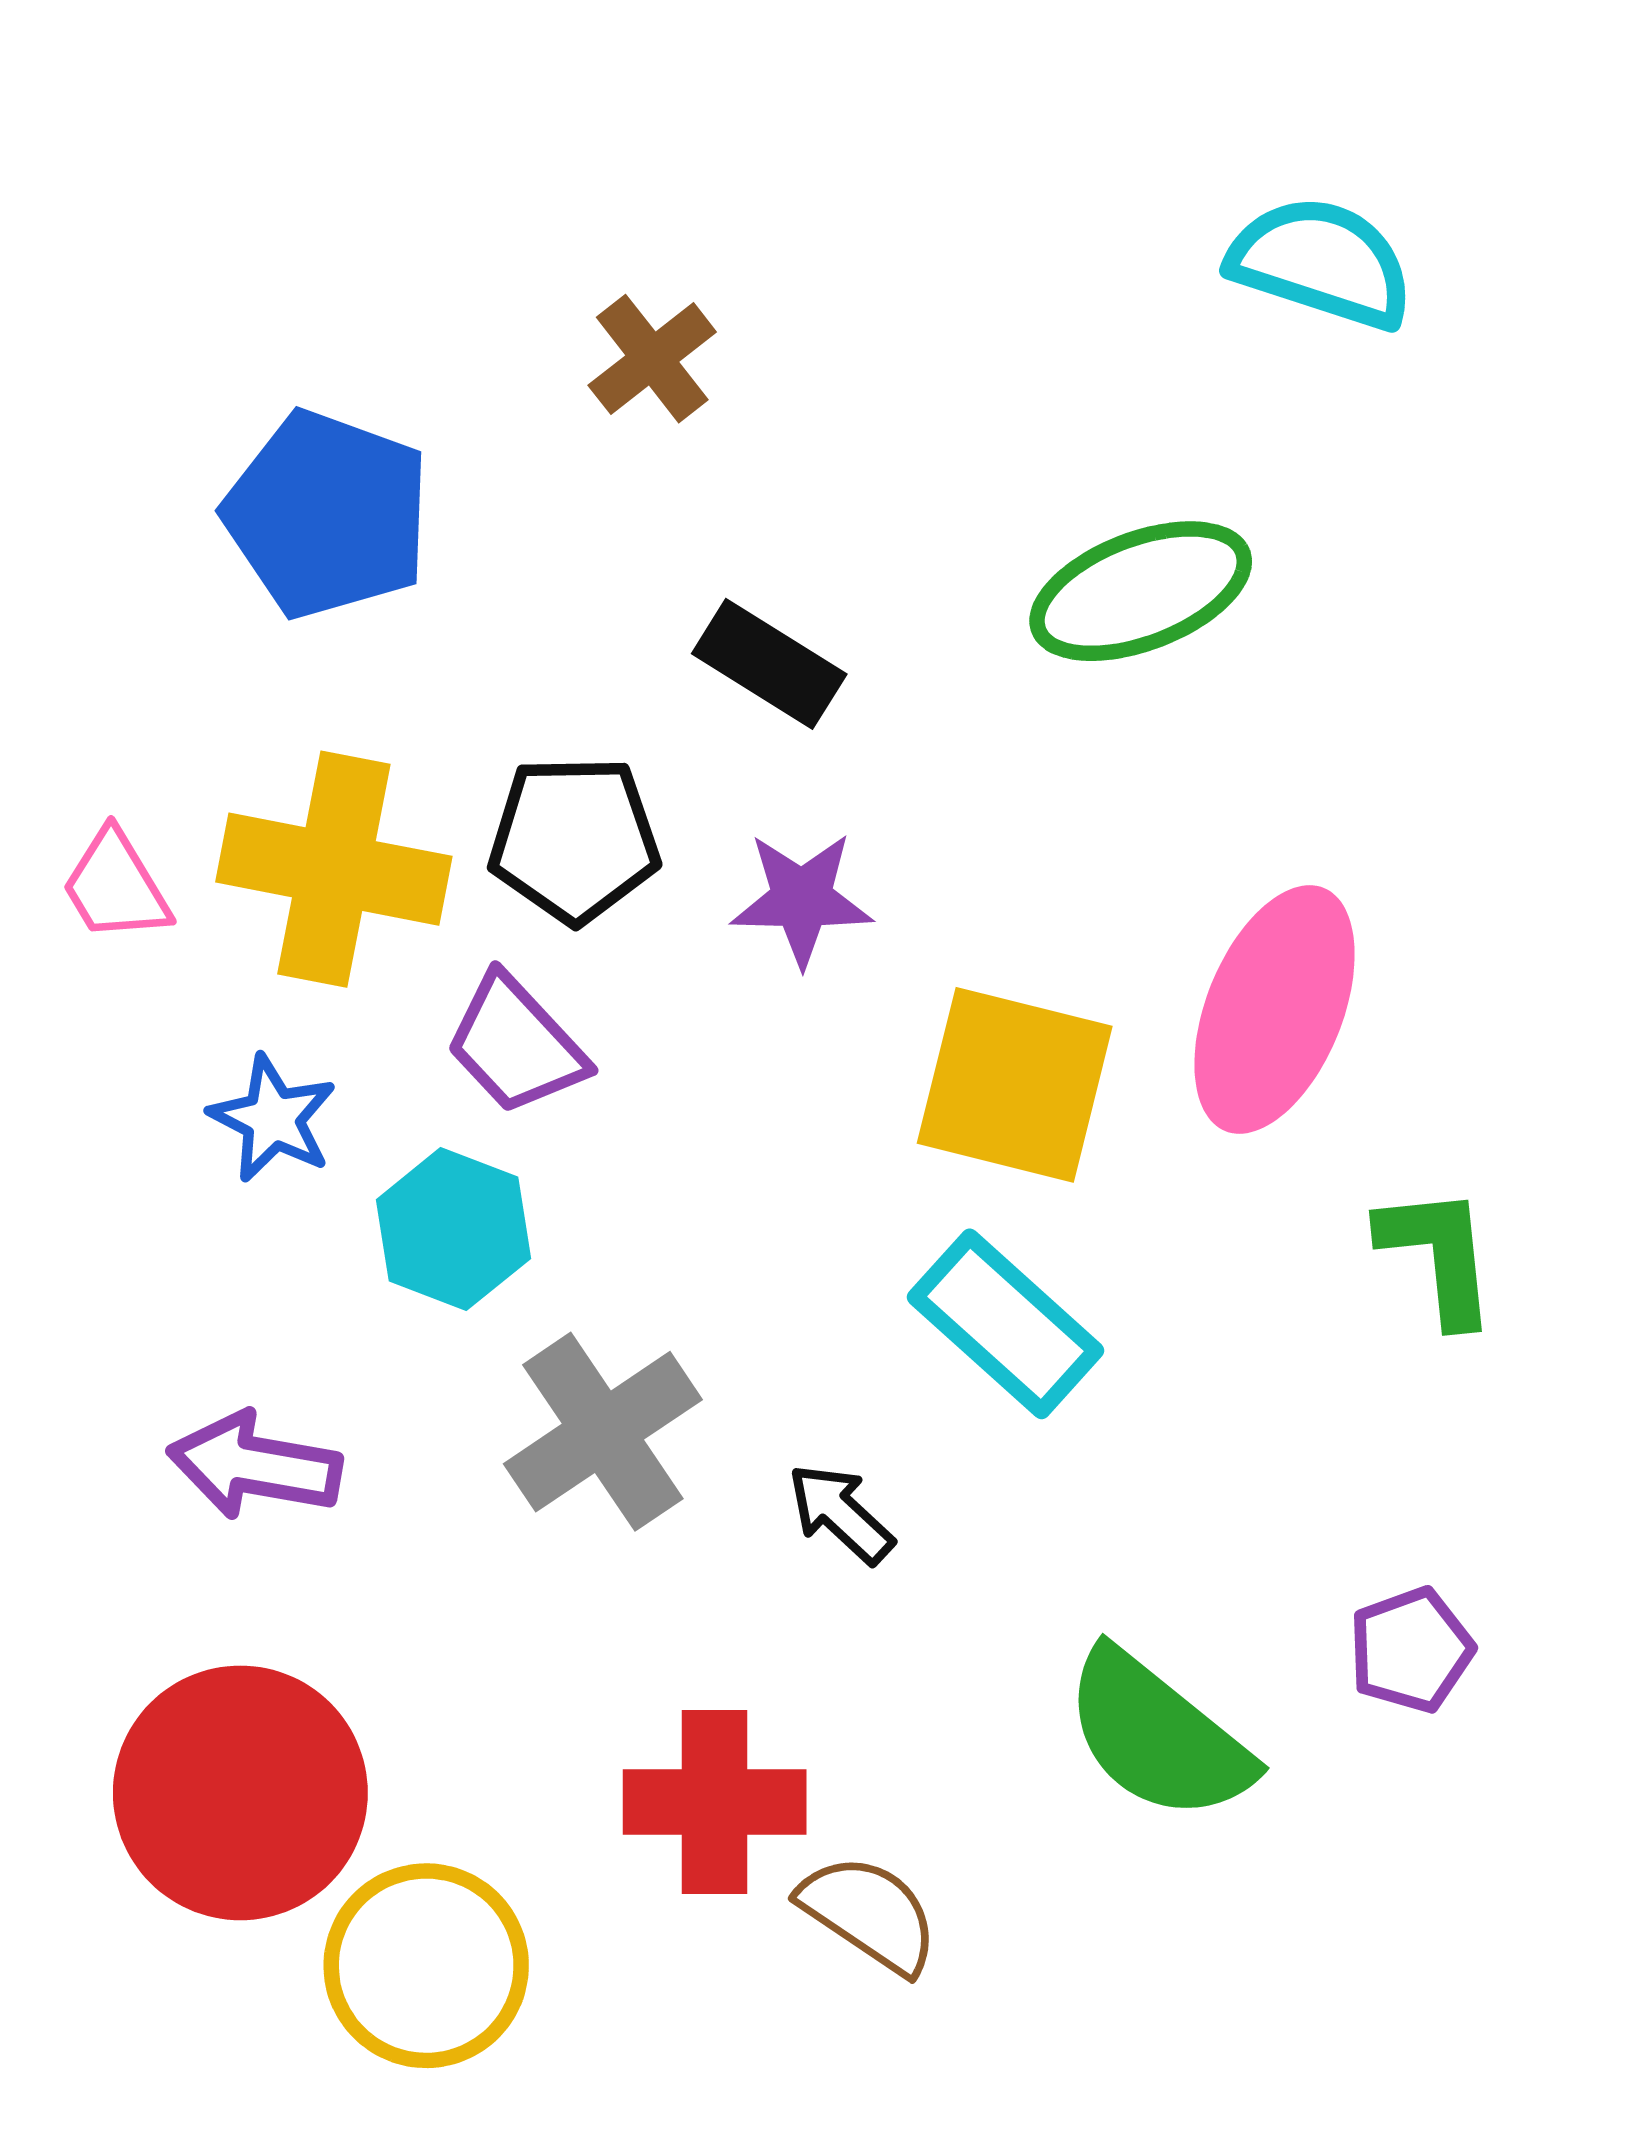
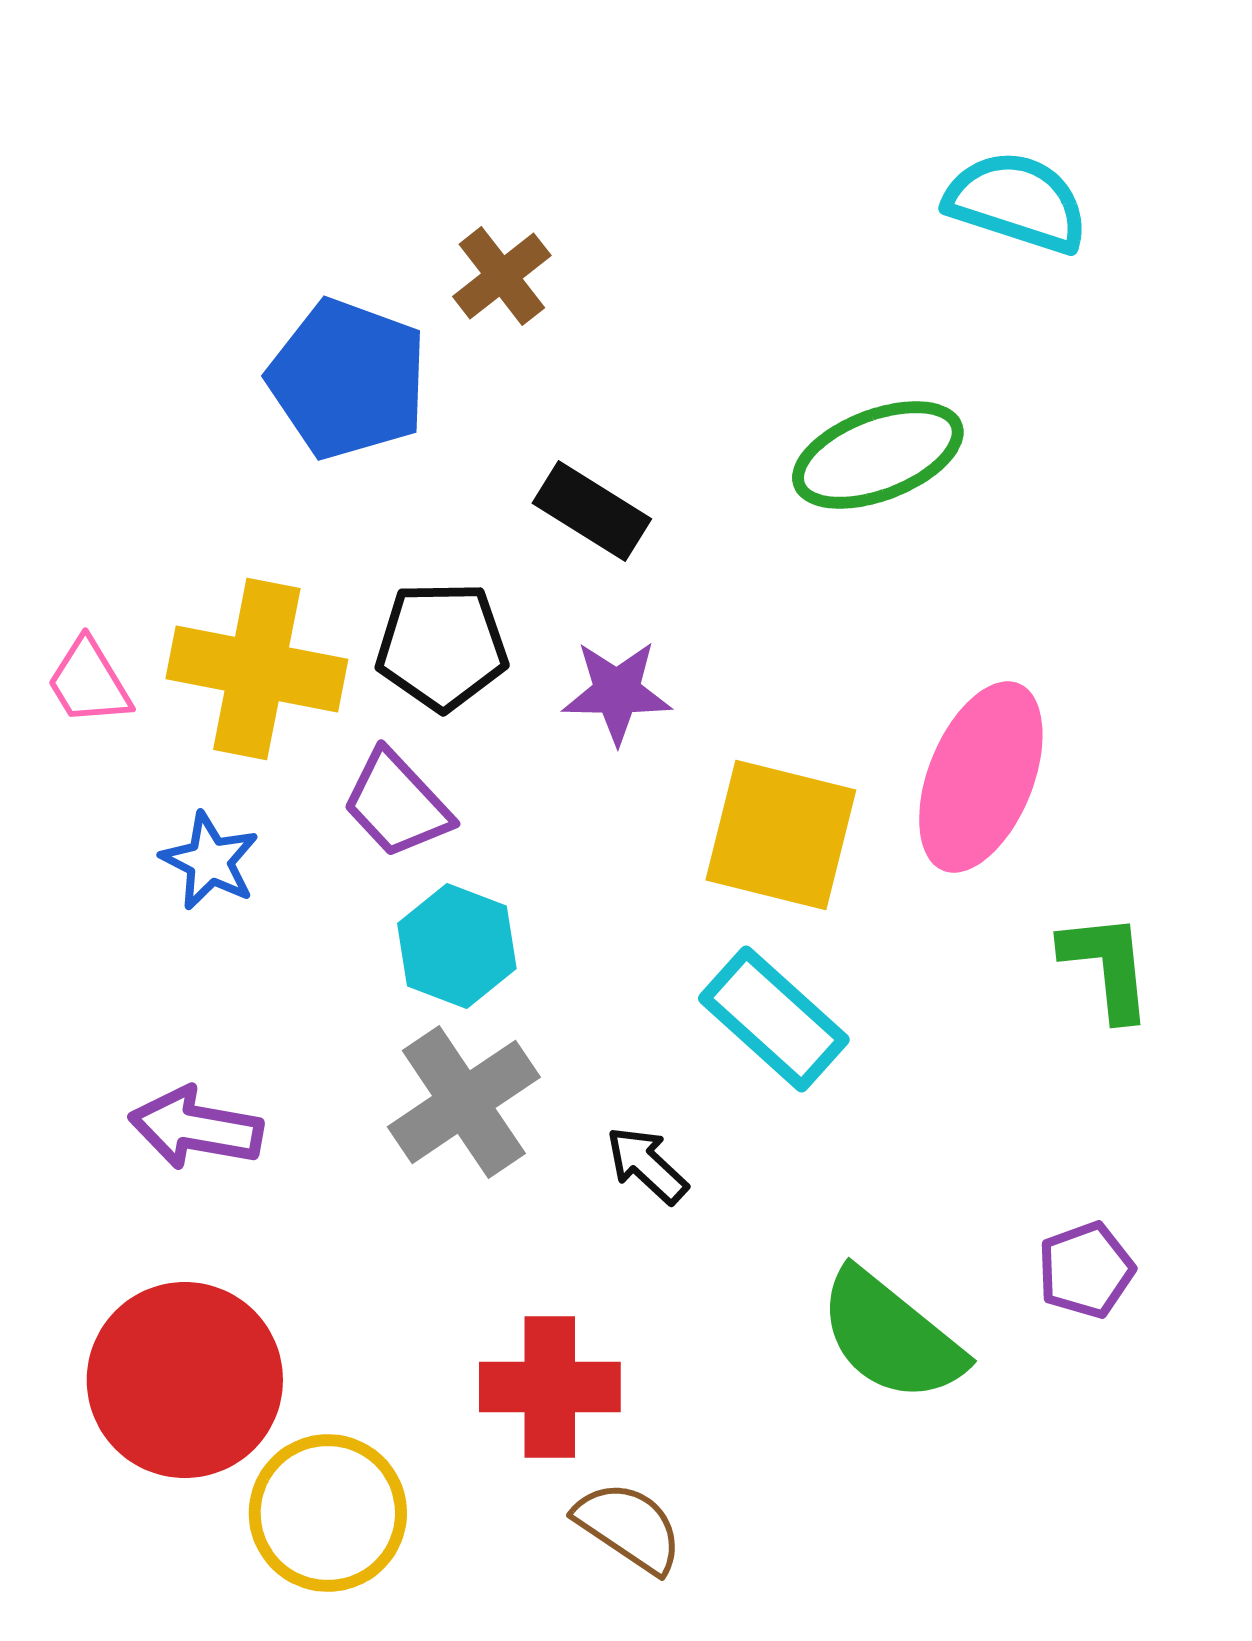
blue pentagon: (327, 514) -> (348, 379), moved
cyan hexagon: (453, 1229) -> (457, 946), moved
brown semicircle: (869, 1914) -> (629, 1527), moved

